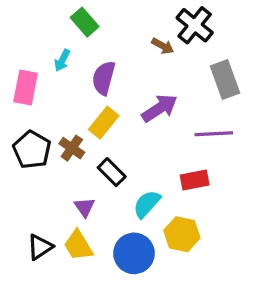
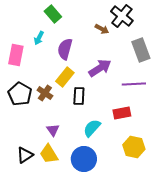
black rectangle: (112, 172) -> (79, 96), moved, turned 48
yellow hexagon: (182, 234) -> (134, 147), moved

